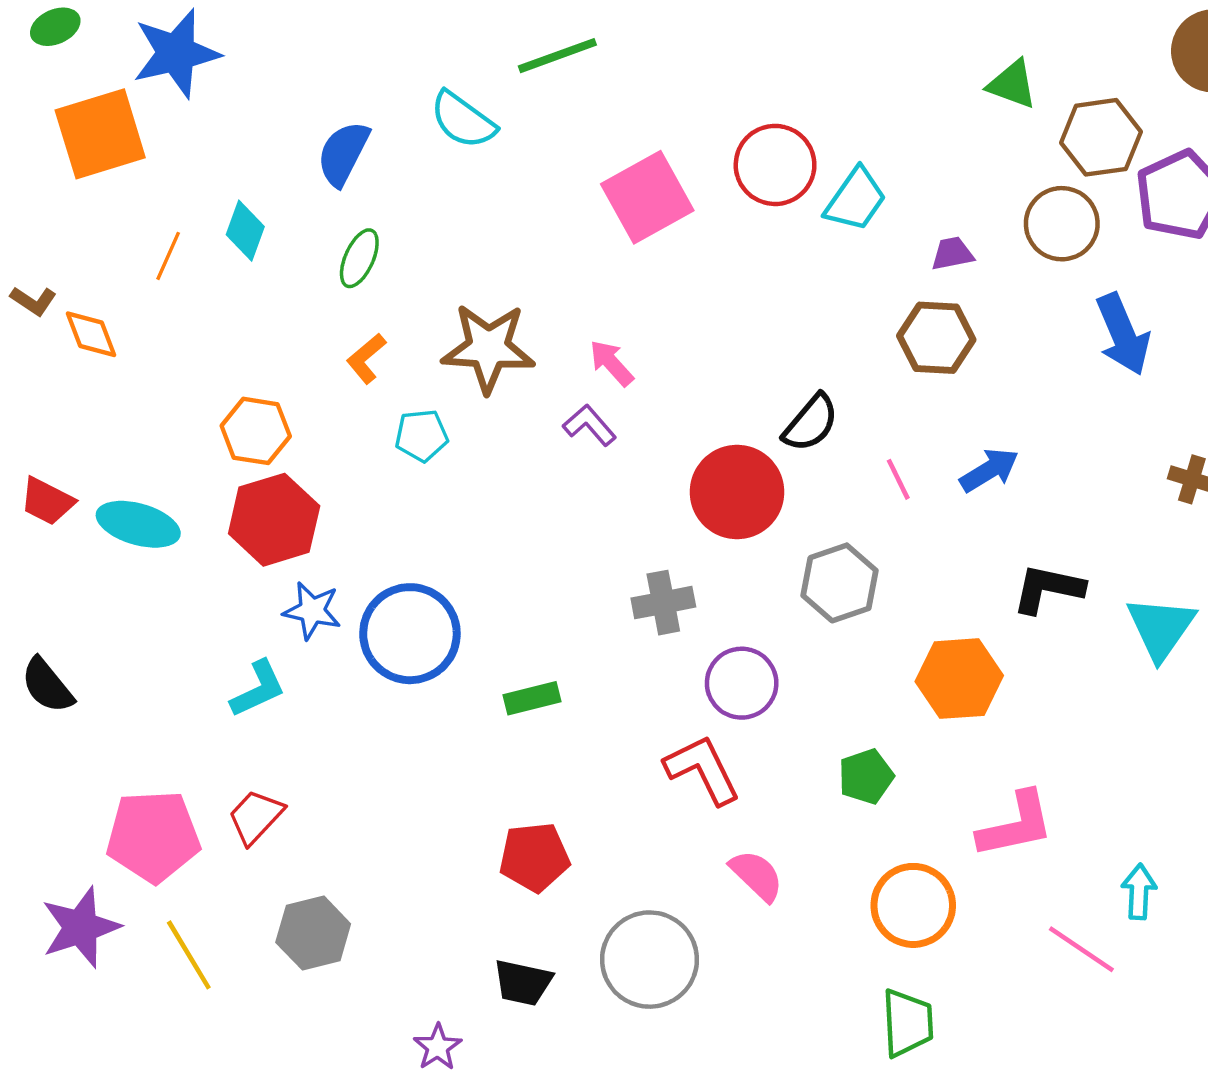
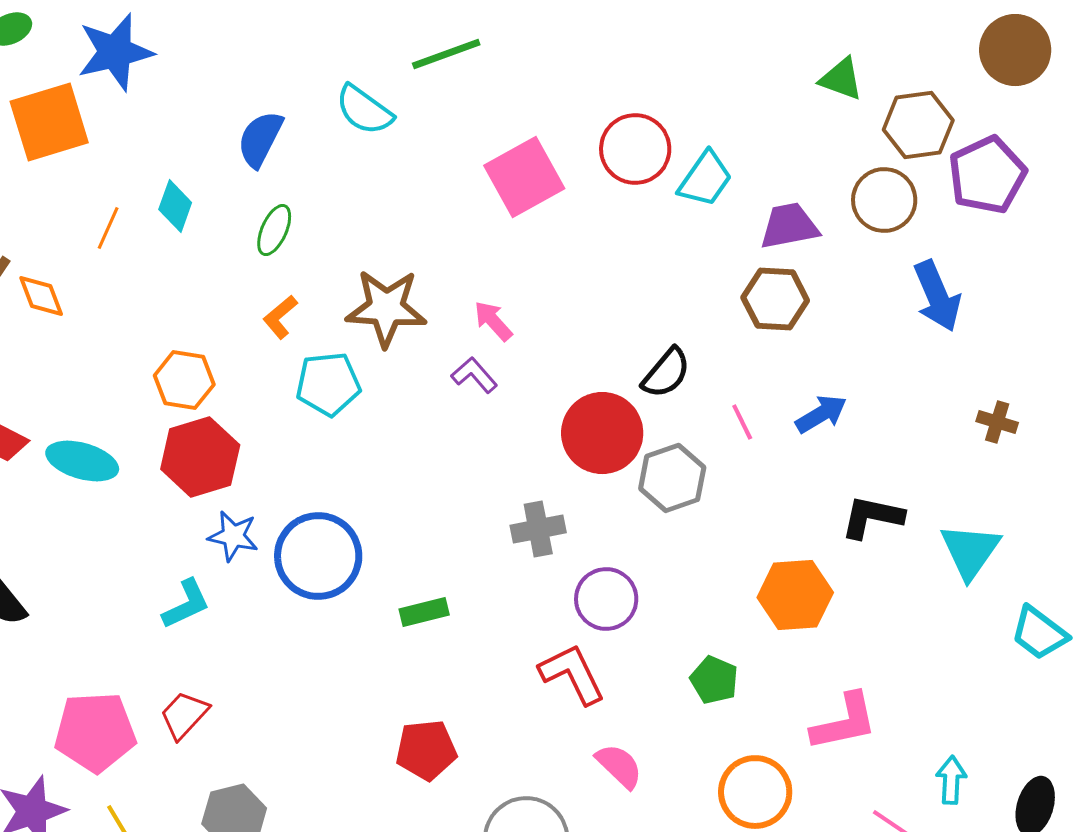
purple trapezoid: (952, 254) -> (789, 226), size x1.6
cyan pentagon: (421, 436) -> (328, 384), size x1.4
gray hexagon: (840, 583) -> (672, 478), moved
green pentagon: (866, 776) -> (714, 680), turned -30

